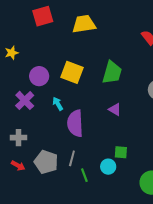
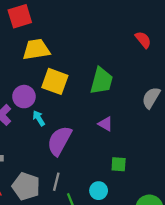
yellow trapezoid: (84, 24) -> (36, 49), moved
purple circle: (39, 76) -> (24, 97), moved
purple semicircle: (75, 123) -> (59, 141), turned 32
green square: (121, 152) -> (119, 164), moved

